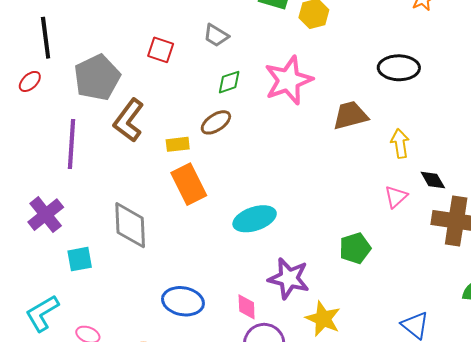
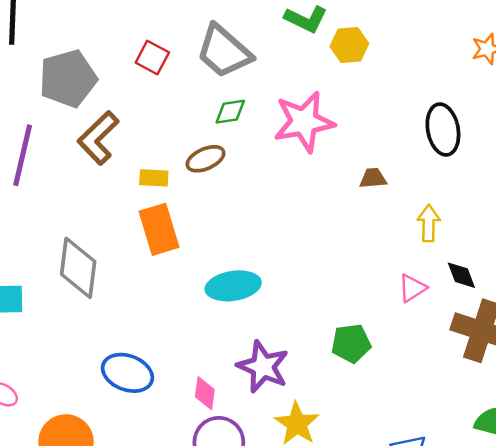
gray trapezoid: (216, 35) -> (224, 51), size x1.8
black ellipse: (399, 68) -> (443, 130), turned 69
brown trapezoid: (350, 115) -> (373, 178), size x0.6

